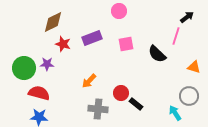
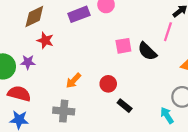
purple rectangle: (92, 38) -> (79, 14), moved
pink square: (126, 44) -> (123, 46), moved
red circle: (121, 93) -> (108, 84), moved
gray cross: (98, 109) -> (64, 111), moved

